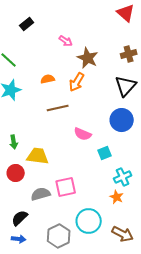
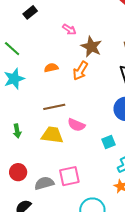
brown line: (58, 108) -> (54, 107), moved
pink semicircle: (83, 134) -> (76, 125), moved
yellow trapezoid: (38, 156) -> (52, 135), moved
red circle: (16, 173) -> (18, 172), moved

